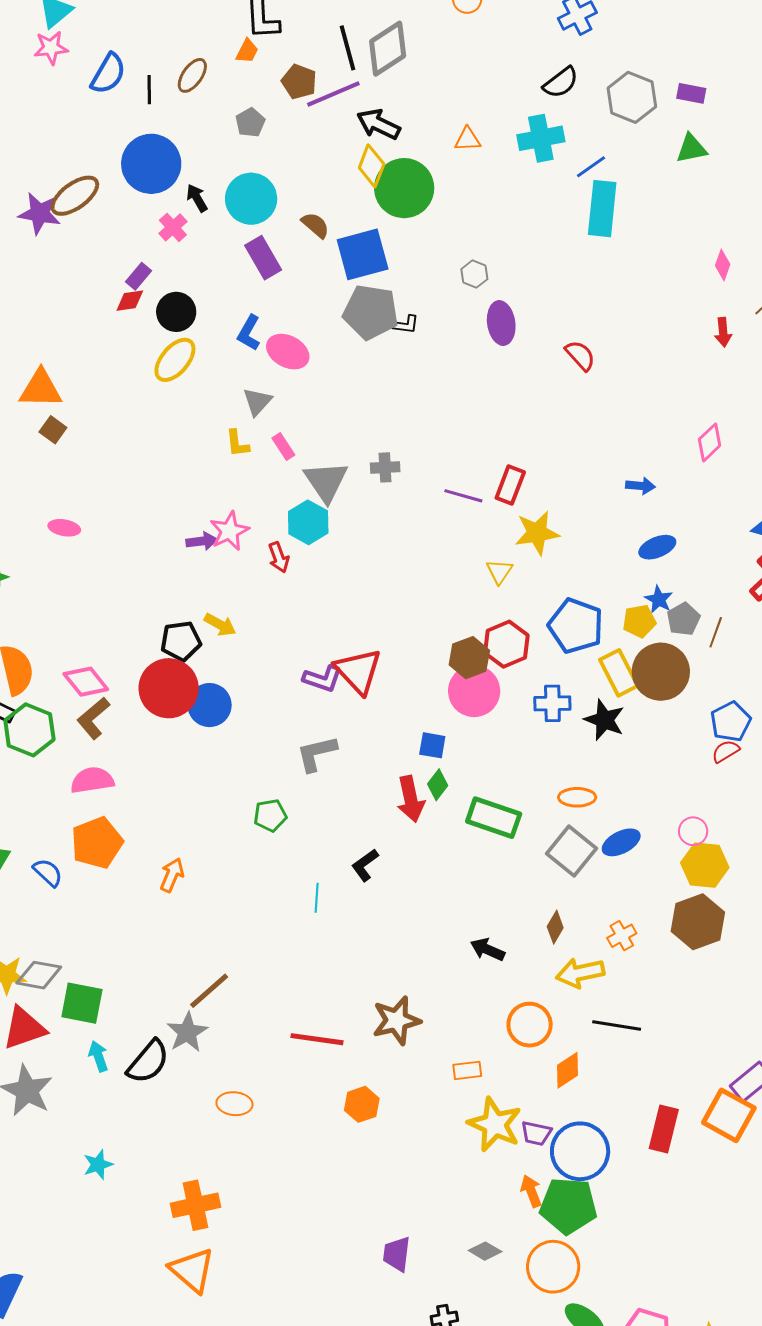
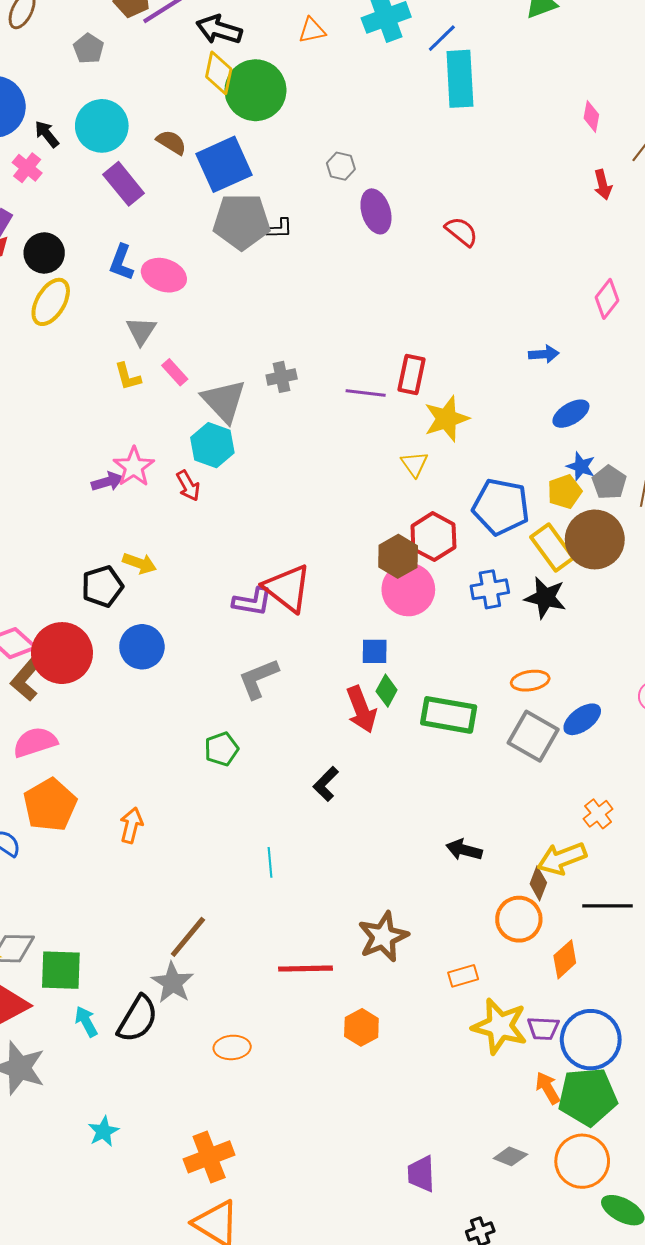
red circle: (169, 688) -> (62, 653), moved
cyan line: (317, 898) -> (270, 862), moved
brown diamond: (555, 927) -> (538, 883), moved

